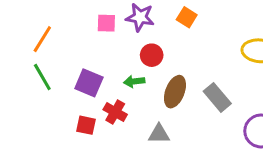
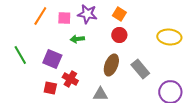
orange line: (42, 39) -> (40, 16), moved
red circle: (152, 55) -> (119, 35), moved
green arrow: (134, 81) -> (77, 39), moved

